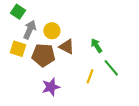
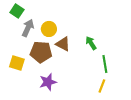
yellow square: (18, 49) -> (17, 63), moved
green line: (111, 68) -> (105, 64), turned 30
yellow line: (90, 76) -> (102, 86), moved

